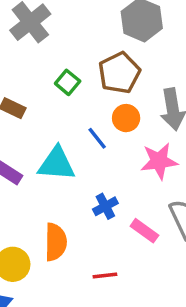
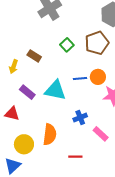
orange circle: (126, 118) -> (98, 77), moved
blue line: (97, 138) -> (80, 78), turned -64

